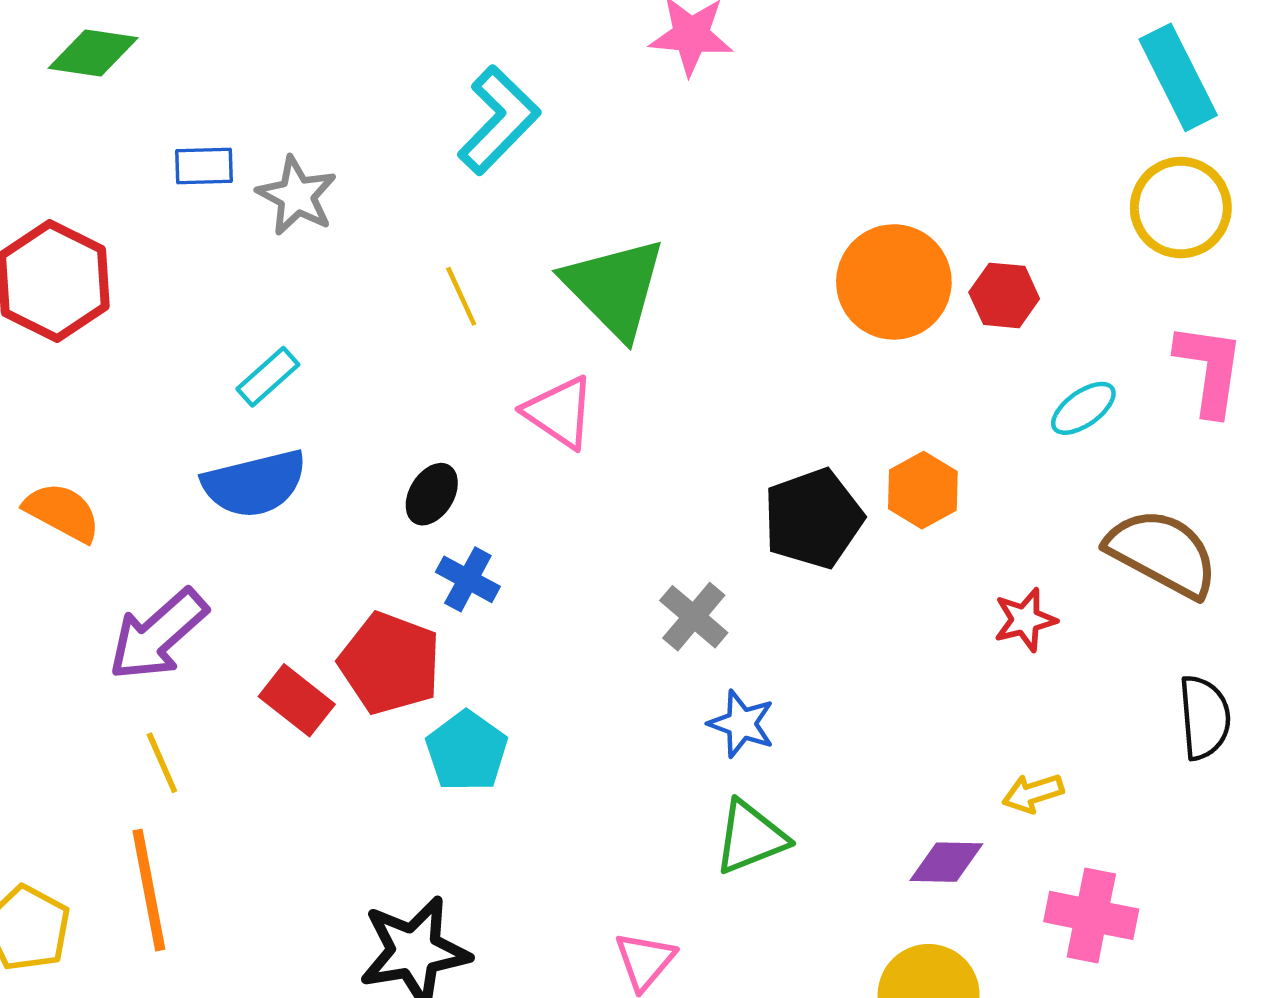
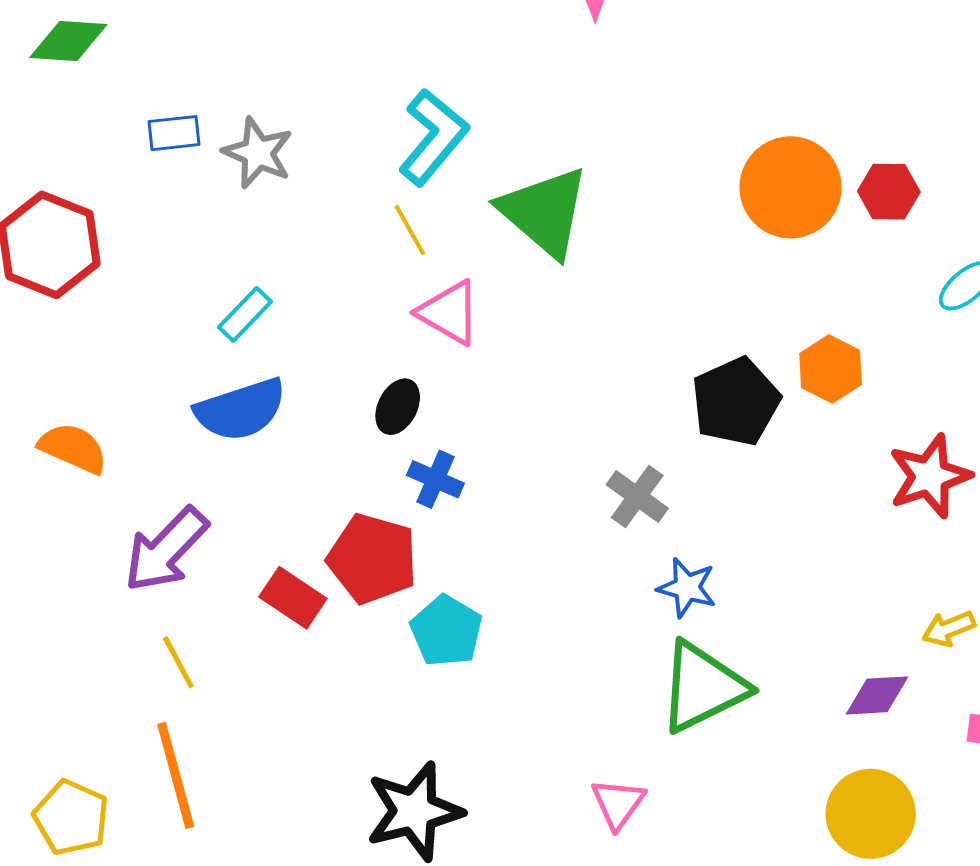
cyan L-shape: (499, 120) -> (433, 137), moved
pink triangle: (559, 412) -> (449, 313), moved
red star: (1025, 620) -> (930, 476), size x1.5
green triangle: (751, 837) -> (703, 687), size x1.4

